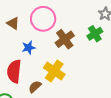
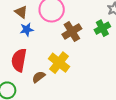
blue star: (29, 48) -> (27, 30), moved

